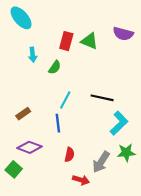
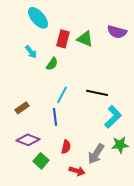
cyan ellipse: (21, 18) -> (38, 18), moved
cyan arrow: (33, 55) -> (31, 52), turned -32
green square: (14, 169) -> (41, 161), moved

